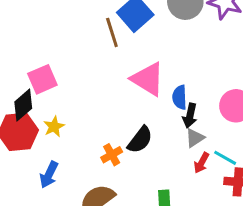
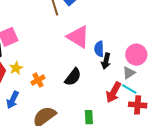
gray triangle: (195, 138) -> (129, 73), moved
orange cross: (112, 155) -> (38, 80), moved
red arrow: (202, 163) -> (114, 92), size x1.5

